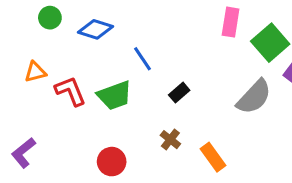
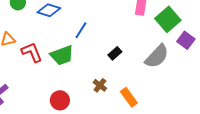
blue line: (142, 59) -> (81, 30), turned 66
black rectangle: (179, 93) -> (115, 53), moved

